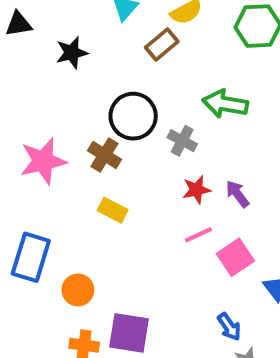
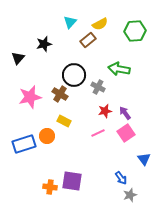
black triangle: (19, 24) -> (18, 58), moved, turned -40
pink line: (199, 235) -> (98, 133), moved
blue rectangle: (31, 257) -> (24, 144), turned 55
pink square: (235, 257) -> (126, 133), moved
orange circle: (78, 290) -> (47, 136), moved

